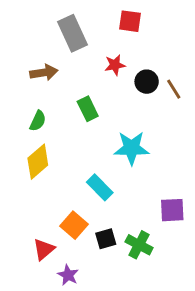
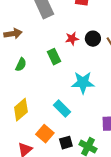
red star: (115, 65) -> (72, 39), moved
brown arrow: (44, 73) -> (13, 34), moved
yellow diamond: (38, 162) -> (21, 110), moved

